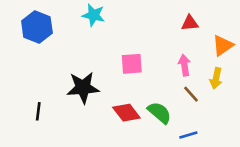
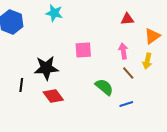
black line: (38, 111) -> (21, 85), moved
red diamond: (126, 113) -> (53, 96), moved

